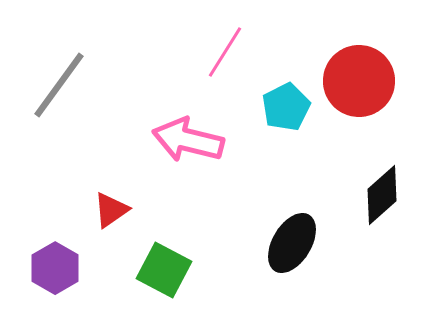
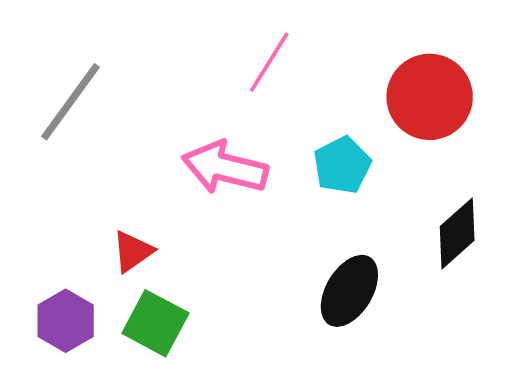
cyan pentagon: (286, 107) -> (342, 165), moved
green square: (164, 270) -> (155, 323), moved

